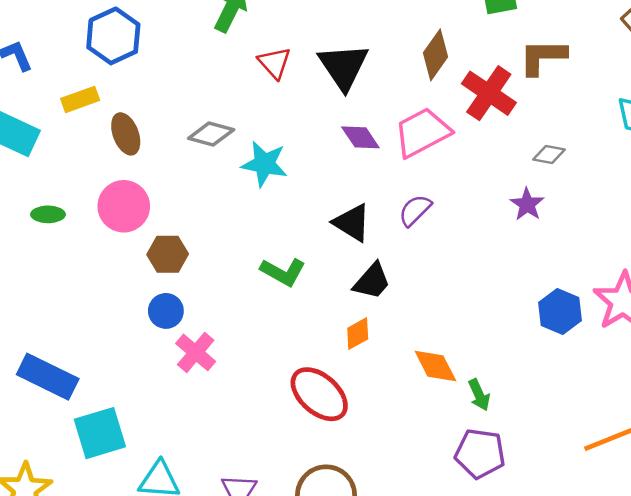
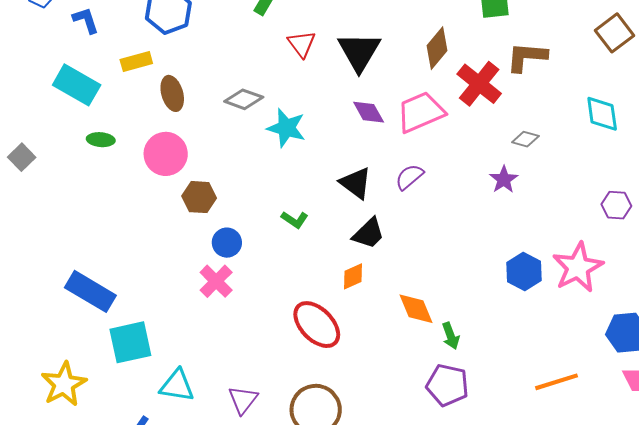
green ellipse: (48, 214) -> (101, 140), moved
green L-shape: (283, 272) -> (295, 220), size x0.7
blue circle: (166, 311) -> (227, 243), moved

